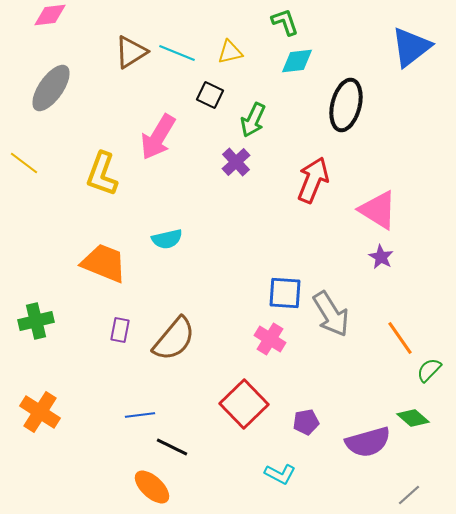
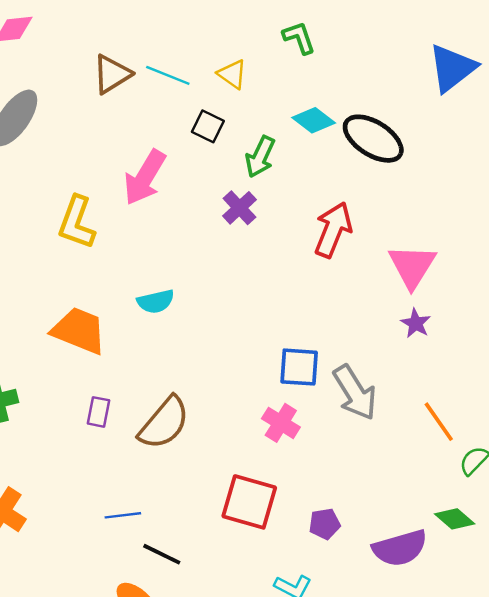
yellow triangle: (230, 52) -> (232, 74), turned 48
cyan diamond: (297, 61) -> (314, 120), moved, turned 44
black ellipse: (346, 105) -> (373, 139), turned -72
pink triangle: (378, 210) -> (412, 266), turned 30
red square: (244, 404) -> (249, 502), turned -30

